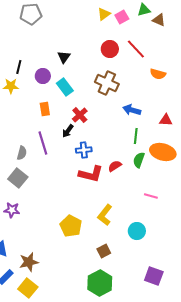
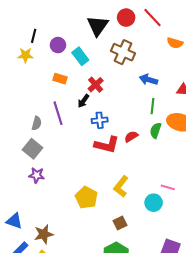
black triangle: (64, 57) -> (98, 26), moved, size x1.6
orange rectangle: (45, 109) -> (60, 79), turned -64
pink line: (151, 196) -> (168, 187), moved
purple star: (12, 210) -> (37, 175), moved

